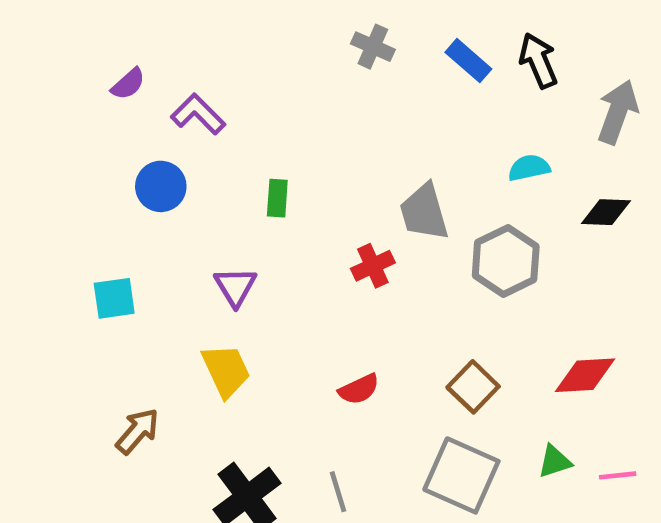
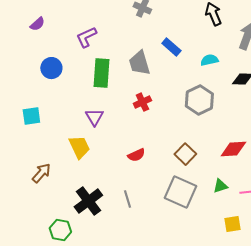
blue rectangle: (468, 61) -> (171, 47), moved
purple L-shape: (198, 114) -> (86, 37), moved, turned -70
green rectangle: (277, 198) -> (101, 73), size x1.8
gray trapezoid: (424, 212) -> (139, 63), moved
purple triangle: (235, 287) -> (94, 117), moved

